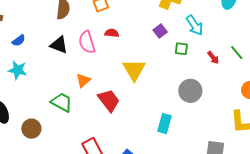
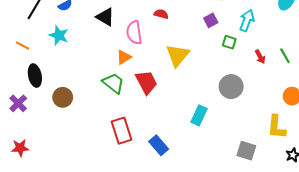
cyan arrow: (195, 25) -> (247, 20), turned -135
pink semicircle: (87, 42) -> (134, 32), moved
green trapezoid: (61, 102) -> (113, 83), moved

